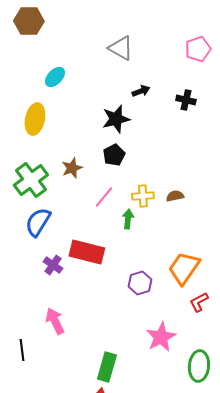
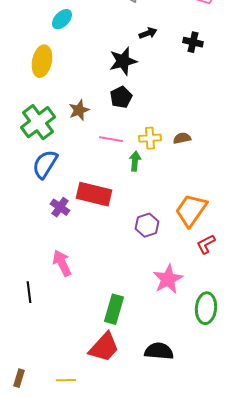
pink line: (104, 197) -> (111, 139), turned 60

